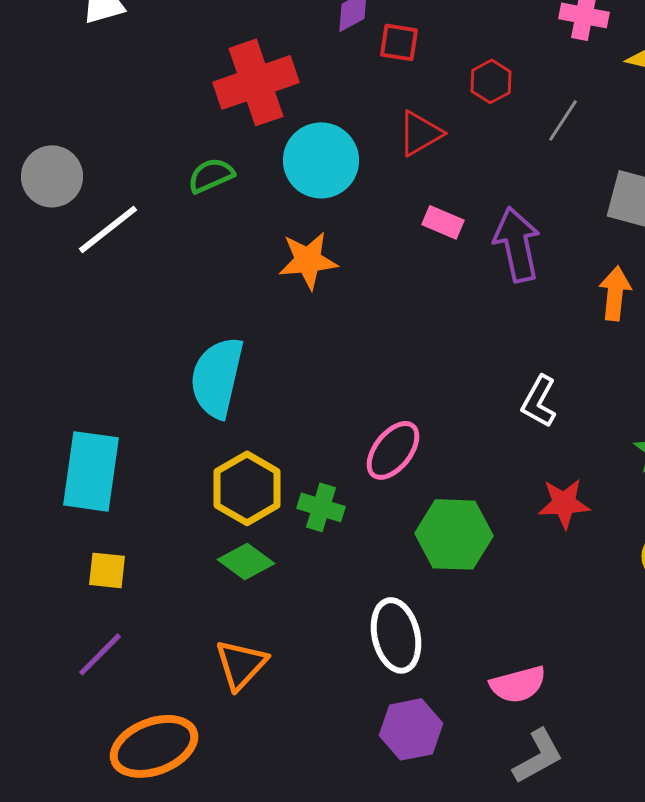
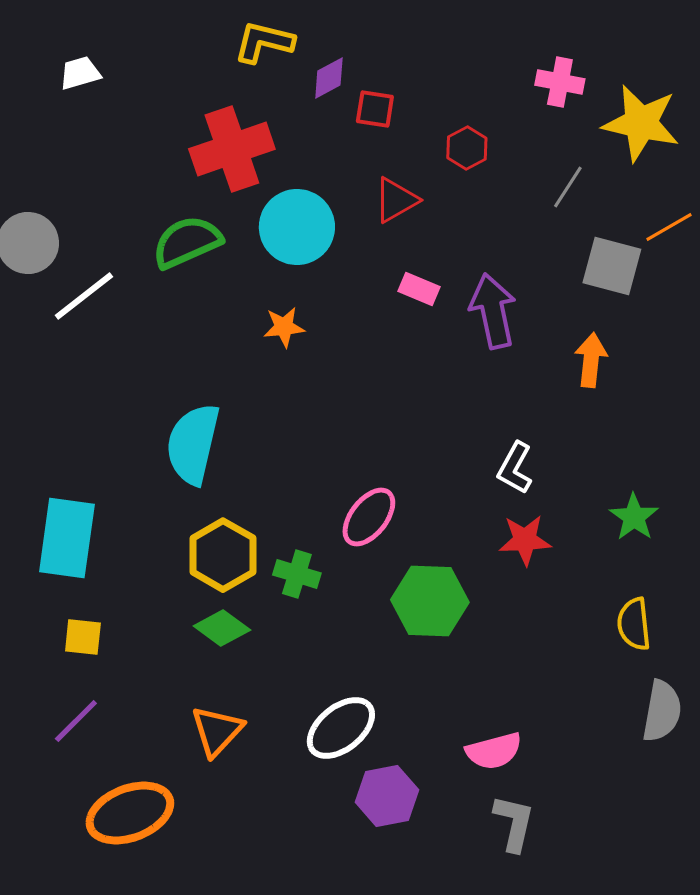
gray line: (563, 120) -> (568, 187), moved
green semicircle: (211, 175) -> (187, 242), size x1.5
orange star: (308, 260) -> (284, 327), size x0.7
red star: (564, 503) -> (525, 540), moved
white ellipse: (396, 635) -> (341, 728), moved, turned 64
gray L-shape: (538, 756) -> (514, 823), turned -48

